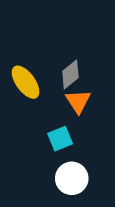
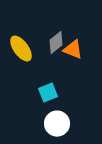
orange triangle: (78, 101) -> (73, 50), moved, turned -35

